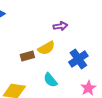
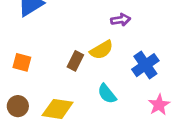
brown rectangle: (27, 56) -> (75, 61), turned -48

